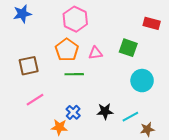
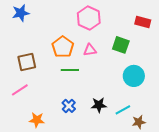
pink hexagon: (75, 19) -> (89, 18), moved
pink line: (35, 100) -> (20, 90), moved
orange star: (59, 127) -> (37, 120), moved

